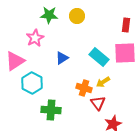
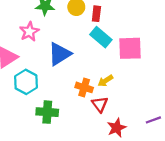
red rectangle: (126, 25) -> (96, 14), moved
cyan rectangle: (99, 57) -> (101, 37), moved
blue triangle: (62, 58) -> (60, 54), size x1.6

